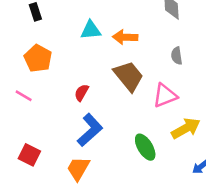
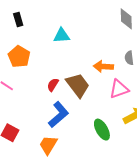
orange arrow: (125, 37) -> (103, 66), moved
brown trapezoid: (129, 76) -> (78, 85), moved

